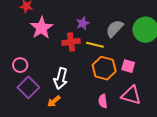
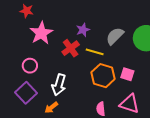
red cross: (71, 42) -> (71, 48), turned -30
pink circle: (20, 65) -> (30, 66), moved

